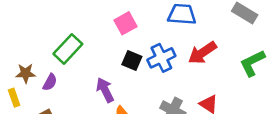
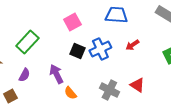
red arrow: (202, 53) -> (132, 45), size x0.6
purple semicircle: (50, 82) -> (24, 75), moved

